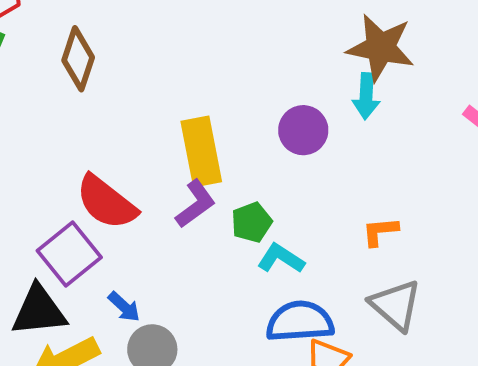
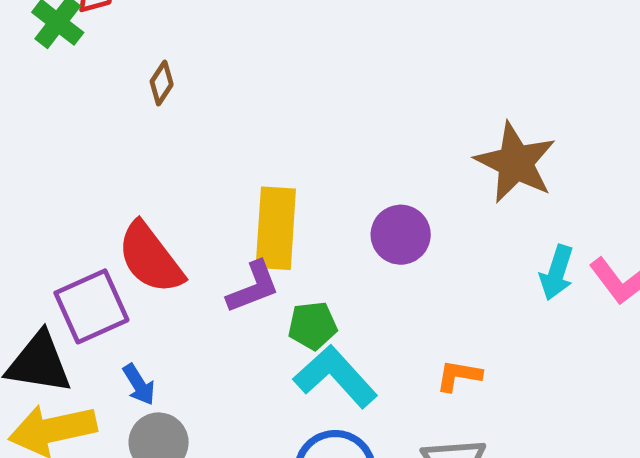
brown diamond: (78, 59) -> (162, 83), size x0.6
cyan arrow: (366, 96) -> (557, 273), moved
cyan L-shape: (281, 259) -> (335, 377), size x1.5

